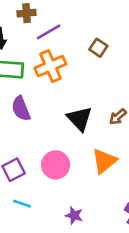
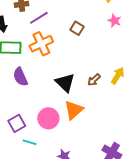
orange triangle: (104, 161) -> (74, 110), moved
cyan line: (22, 204) -> (30, 142), moved

